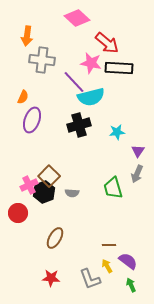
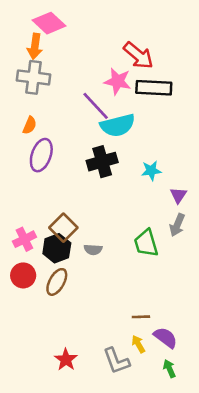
pink diamond: (77, 18) -> (49, 23), moved
gray cross: (42, 60) -> (34, 77), moved
pink cross: (29, 185) -> (24, 239), moved
brown ellipse: (55, 238) -> (57, 282), moved
red star: (51, 278) -> (66, 360), turned 30

